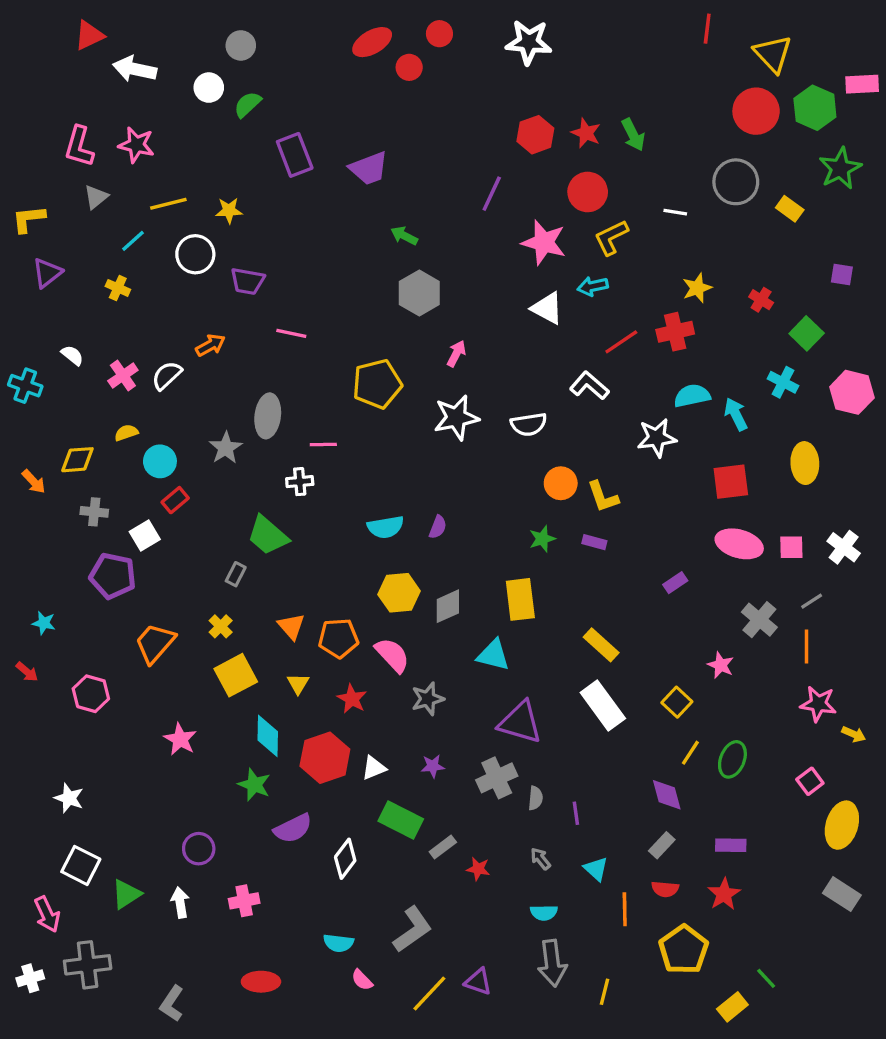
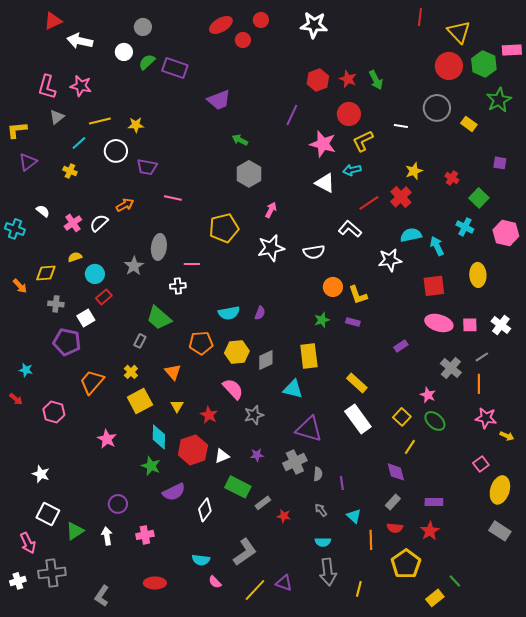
purple rectangle: (295, 155) -> (175, 68), moved, turned -50
red cross: (675, 332) -> (401, 197), turned -30
orange pentagon: (338, 638) -> (201, 343), moved
green ellipse: (732, 759) -> (435, 421), moved, turned -70

